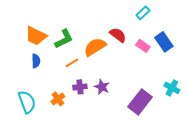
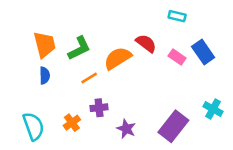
cyan rectangle: (143, 13) -> (177, 16), turned 56
orange trapezoid: (36, 36) -> (45, 45), turned -130
purple star: (102, 87) -> (126, 129), moved

